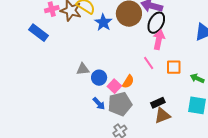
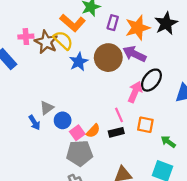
black ellipse: (156, 23) -> (151, 80), moved
gray triangle: (83, 69) -> (47, 108), turned -40
black rectangle: (158, 103) -> (116, 132), moved
blue arrow: (99, 104) -> (34, 123), moved

